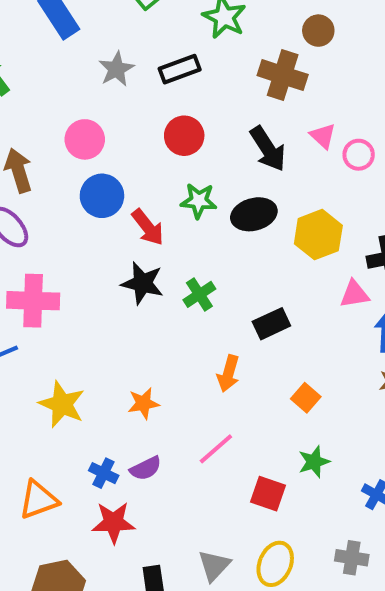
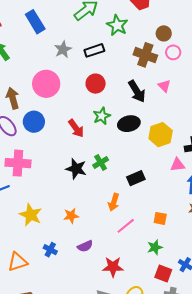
pink circle: (85, 139) -> (46, 84), size x1.4
pink circle: (359, 155) -> (173, 52), moved
blue circle: (102, 196) -> (34, 122), moved
green star: (199, 201) -> (102, 116), turned -30
black star: (142, 283) -> (76, 169), moved
orange square: (306, 398) -> (160, 218), moved, turned -32
pink line: (216, 449) -> (126, 226), moved
purple semicircle: (146, 468) -> (85, 246), moved
red square: (268, 494) -> (163, 273), moved
red star: (113, 522) -> (113, 267), moved

